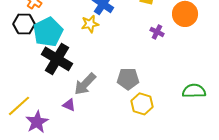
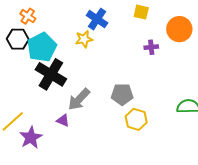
purple cross: (157, 32) -> (151, 47), turned -32

